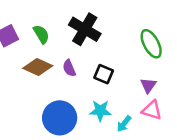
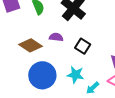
brown diamond: (38, 67) -> (30, 45), moved
purple semicircle: (69, 68) -> (56, 37), turned 112

